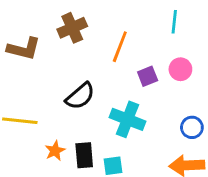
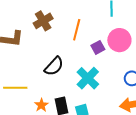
pink circle: (180, 69) -> (119, 40), size x1.5
cyan cross: (128, 119) -> (88, 78), turned 30

